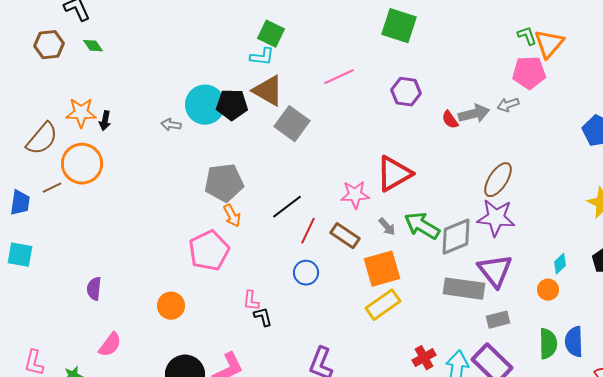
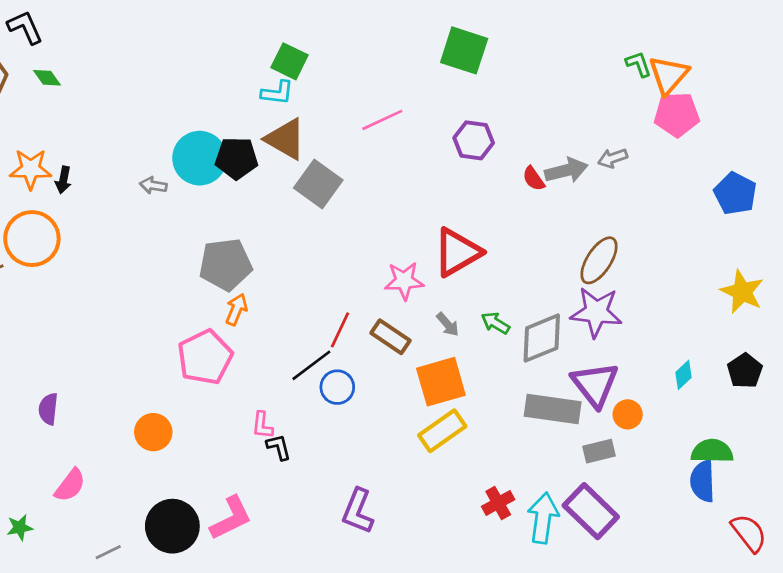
pink pentagon: (529, 73) -> (677, 115), moved
black line: (287, 207) -> (311, 365), moved
orange arrow: (232, 216) -> (236, 309), turned -130
green arrow: (422, 226) -> (495, 323), size x0.6
orange circle: (548, 290) -> (628, 414), moved
green semicircle: (548, 344) -> (712, 451), moved, turned -88

